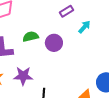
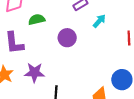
green semicircle: (31, 37) -> (37, 20), moved

